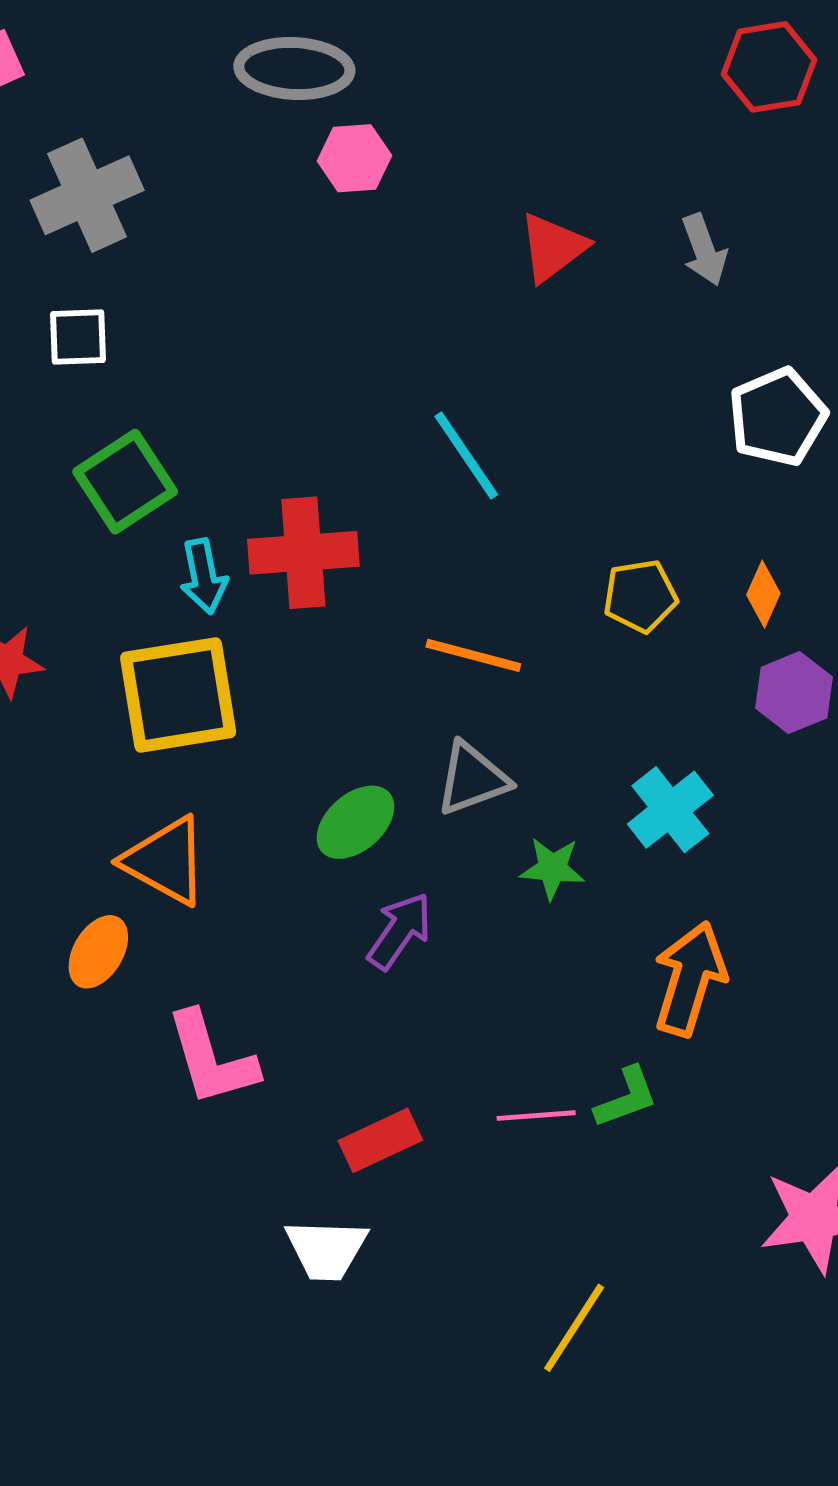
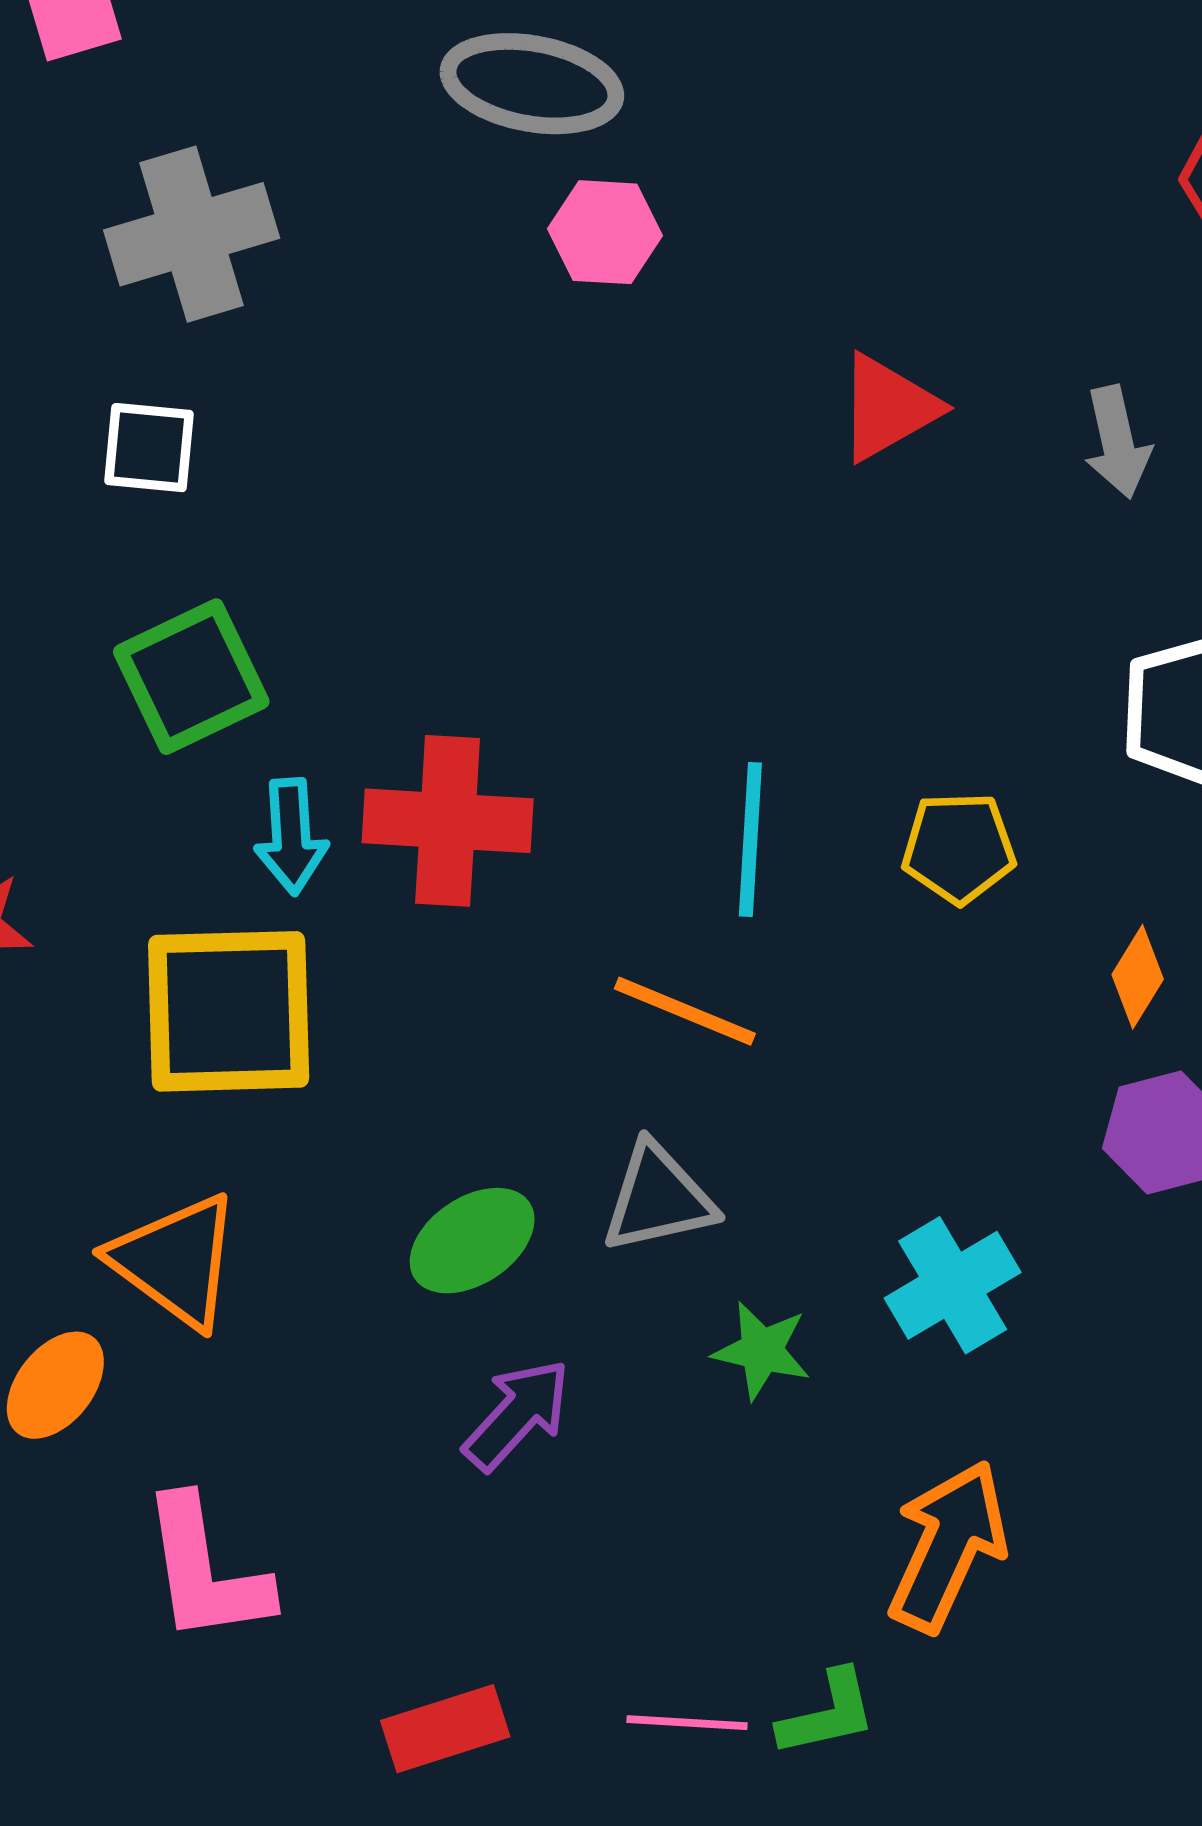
cyan line: (466, 455) -> (750, 839), moved, turned 30
yellow pentagon: (640, 596) -> (959, 848), moved

